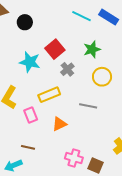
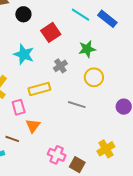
red square: (55, 49) -> (51, 32), moved
orange triangle: (59, 124) -> (33, 126), moved, turned -35

